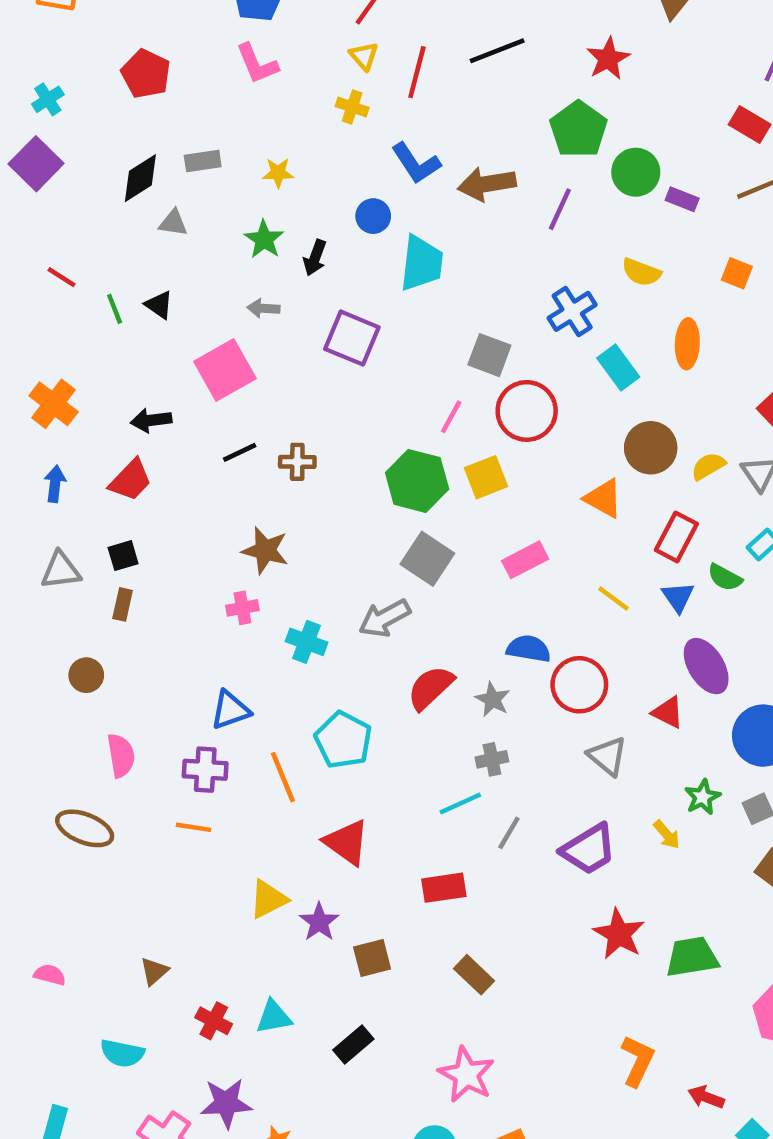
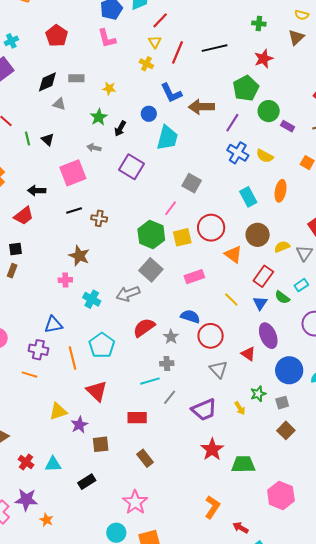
blue cross: (572, 311) -> (238, 153), moved, turned -35
red circle: (527, 411) -> (211, 228), moved

